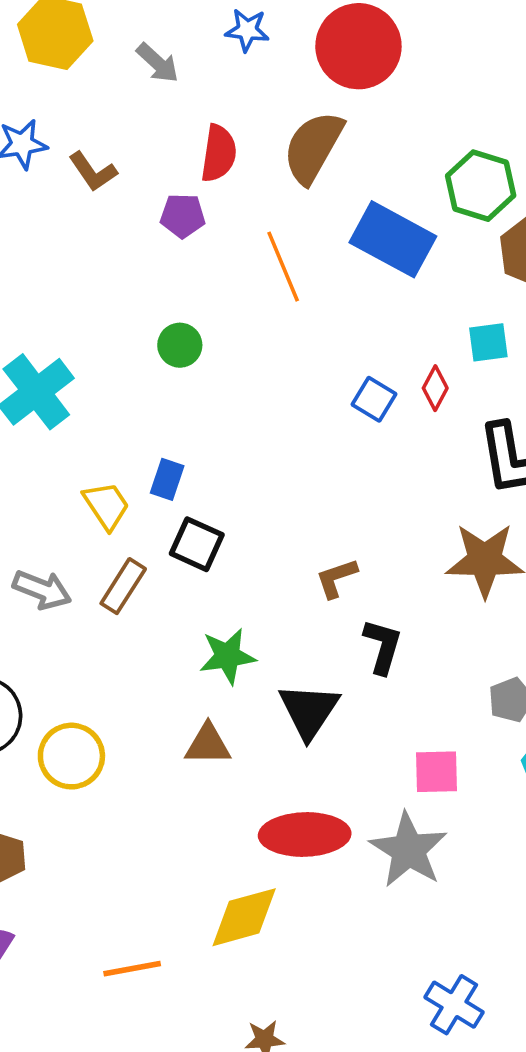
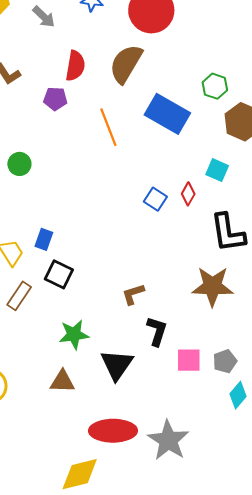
green hexagon: (481, 186) -> (215, 86), size x0.7
cyan square: (488, 342) -> (217, 170), turned 30
green circle: (180, 345) -> (19, 164), moved
pink square: (437, 772) -> (189, 360), moved

